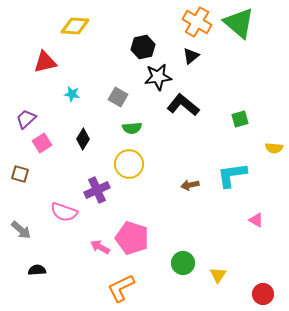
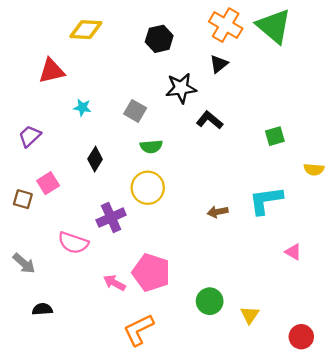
black hexagon: (143, 47) -> (159, 39), moved
black L-shape: (183, 105) -> (210, 120), size x0.7
pink square: (42, 143) -> (48, 183), moved

